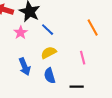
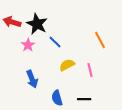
yellow semicircle: (49, 53) -> (67, 65), moved
blue semicircle: (50, 76) -> (57, 98), moved

